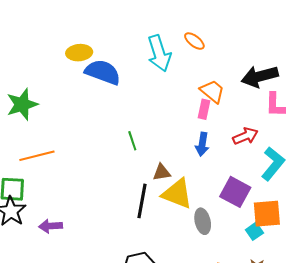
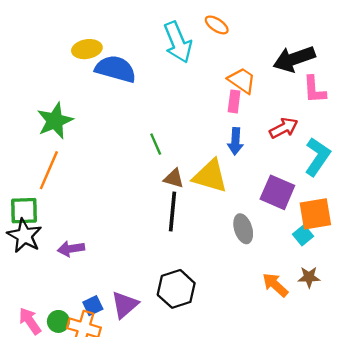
green star: (22, 104) -> (55, 121), moved
orange line: (37, 156) -> (49, 170), turned -48
brown triangle: (162, 172) -> (174, 178), moved, turned 30
yellow triangle: (177, 194) -> (210, 176), moved

